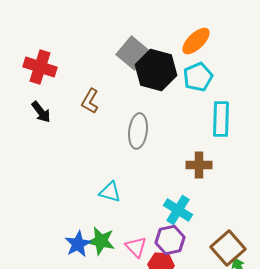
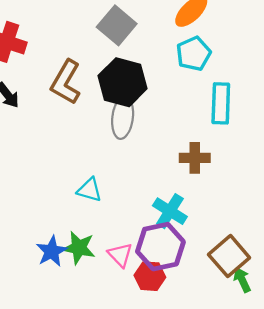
black hexagon: (156, 70) -> (123, 82), moved
brown L-shape: (90, 101) -> (66, 82), size x1.5
purple hexagon: (170, 240) -> (160, 247), size x1.4

